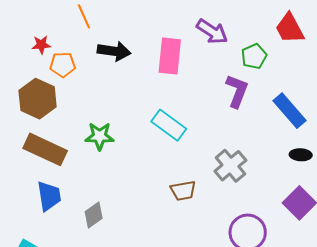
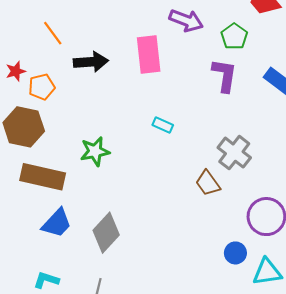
cyan rectangle: (169, 125) -> (163, 125), size x0.6
brown trapezoid: (183, 191) -> (208, 183), moved, turned 76
blue trapezoid: (49, 196) -> (57, 223), turned 64
gray diamond: (94, 215) -> (106, 233), size x1.4

